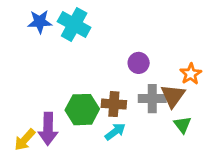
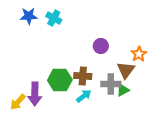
cyan cross: (74, 24) -> (54, 18), size x0.7
gray cross: (152, 99) -> (111, 84), moved
green triangle: (182, 125) -> (123, 90), moved, turned 40

